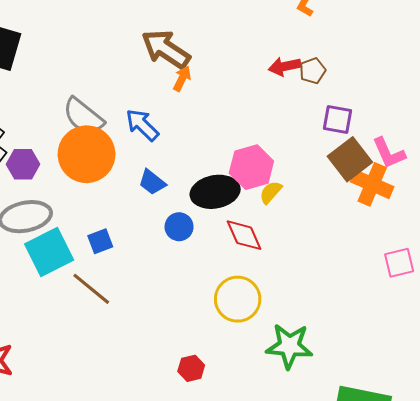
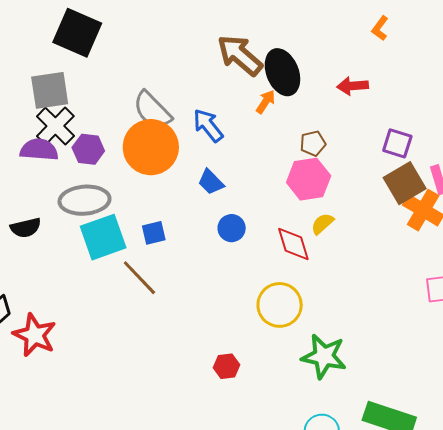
brown pentagon: (312, 71) -> (313, 143), moved
orange arrow: (182, 79) -> (266, 102), moved
black ellipse: (215, 192) -> (282, 72), moved, turned 72
yellow semicircle: (271, 192) -> (322, 224), moved

